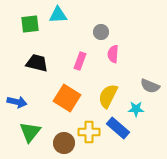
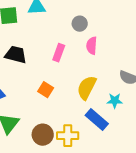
orange square: (67, 98) -> (46, 90), size x0.6
yellow cross: (89, 132) -> (68, 136), moved

